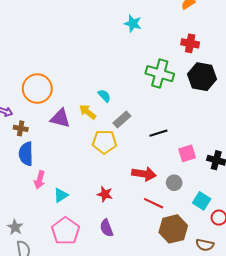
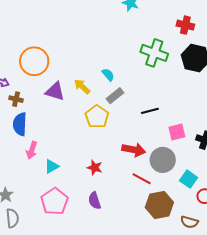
cyan semicircle: (104, 96) -> (108, 75), moved
yellow pentagon: (104, 142) -> (97, 117), turned 30
gray circle: (174, 183) -> (163, 160), size x1.6

